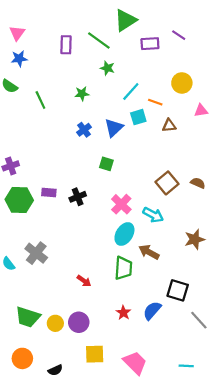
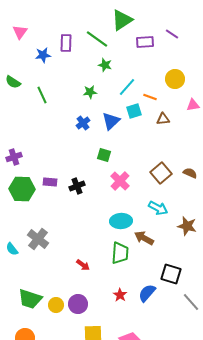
blue star: (19, 59) -> (43, 55), moved
green star: (82, 94) -> (90, 92), moved
pink cross: (121, 204) -> (120, 181), moved
cyan arrow: (153, 215) -> (158, 208), moved
cyan ellipse: (124, 234) -> (121, 221), turned 55
brown star: (195, 239) -> (187, 226), turned 30

